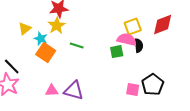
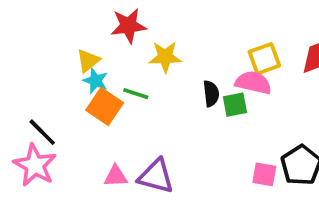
yellow star: (57, 26) -> (165, 57), moved, turned 30
yellow triangle: (25, 29) -> (88, 61), moved
green line: (77, 46) -> (136, 94), moved
black semicircle: (139, 46) -> (211, 94), moved

